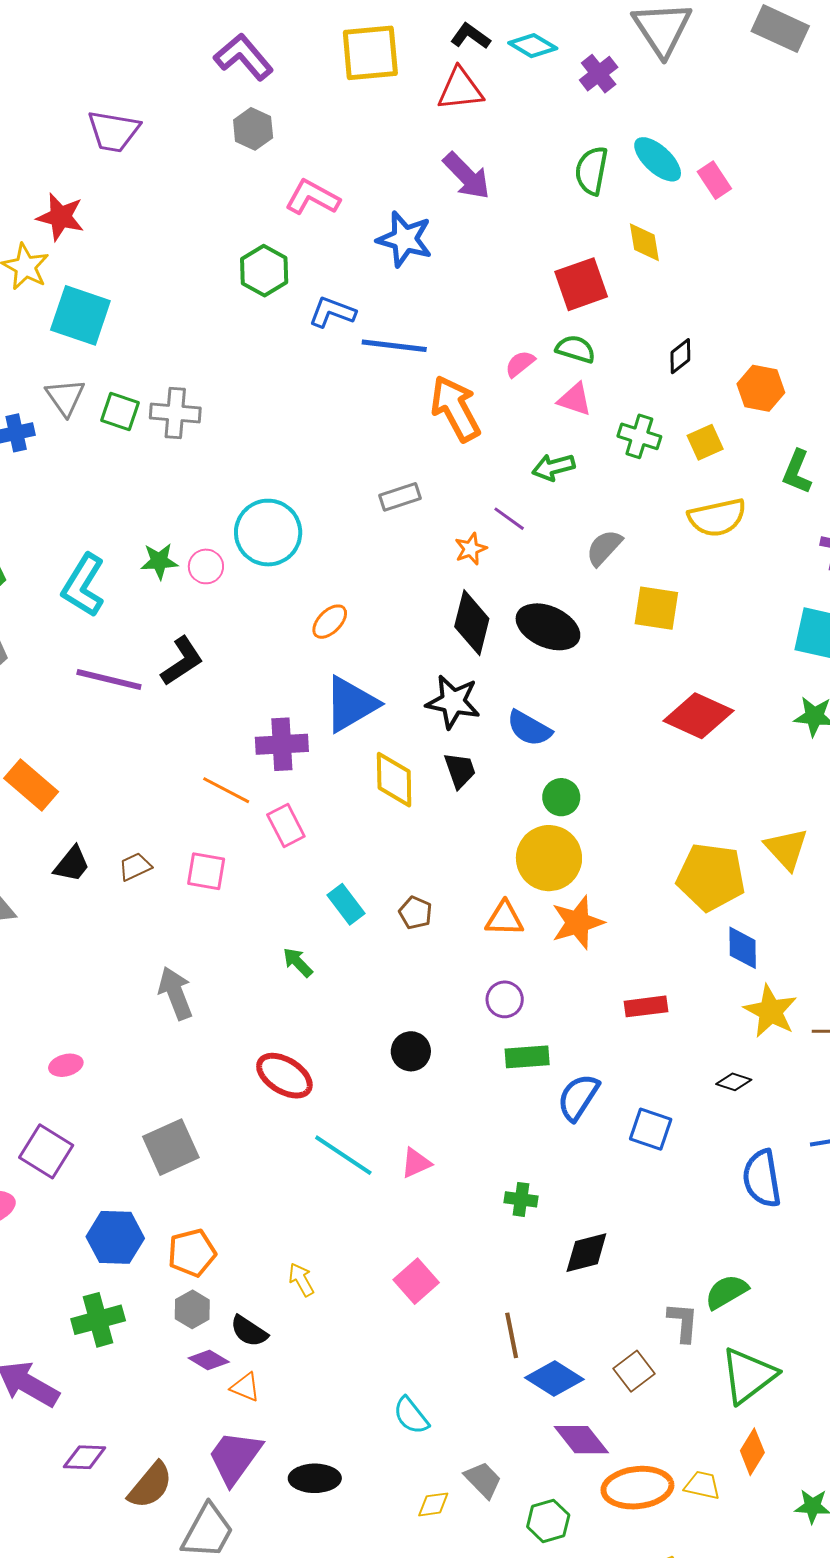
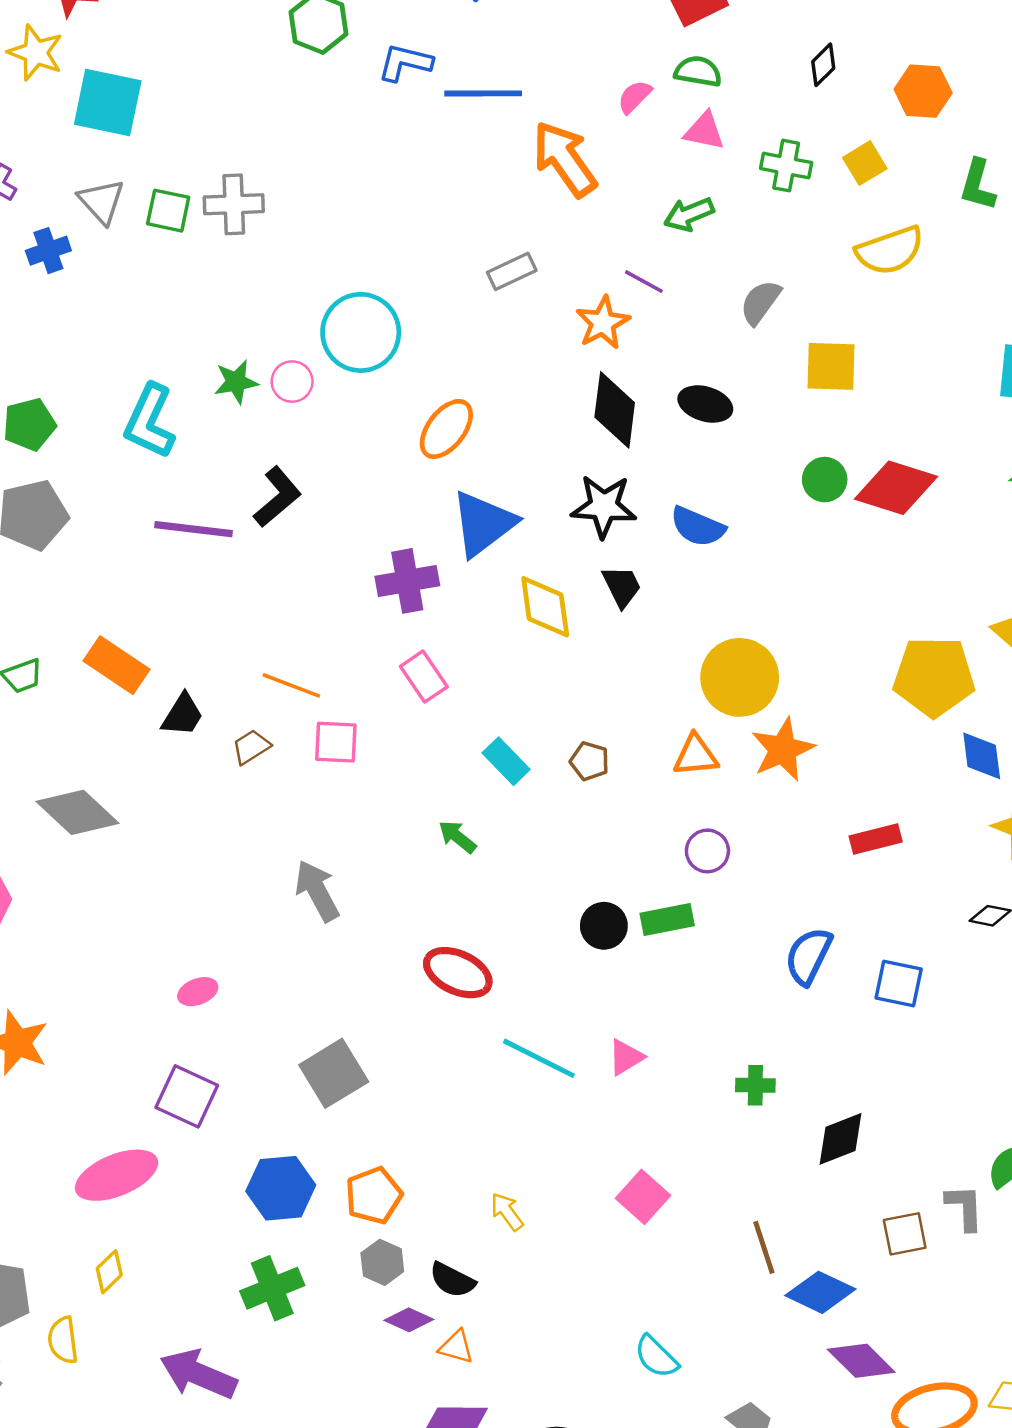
orange star: (471, 549) -> (603, 323), size x1.4
orange ellipse: (330, 622) -> (446, 429), size x1.4
black ellipse: (548, 627) -> (705, 404), size x0.7
orange line: (226, 790) -> (291, 685), moved
green circle: (561, 797) -> (825, 480), moved
black trapezoid: (72, 864) -> (183, 715), moved
green rectangle: (527, 1057) -> (667, 920), moved
brown square: (634, 1371) -> (905, 1234), moved, turned 33

